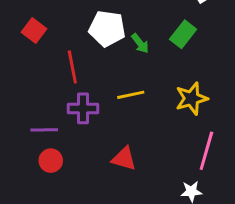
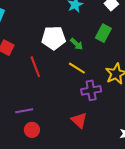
yellow line: (131, 95) -> (77, 68), moved, turned 54
purple cross: (83, 108) -> (91, 90), moved
red triangle: (124, 159) -> (79, 120), turned 36

